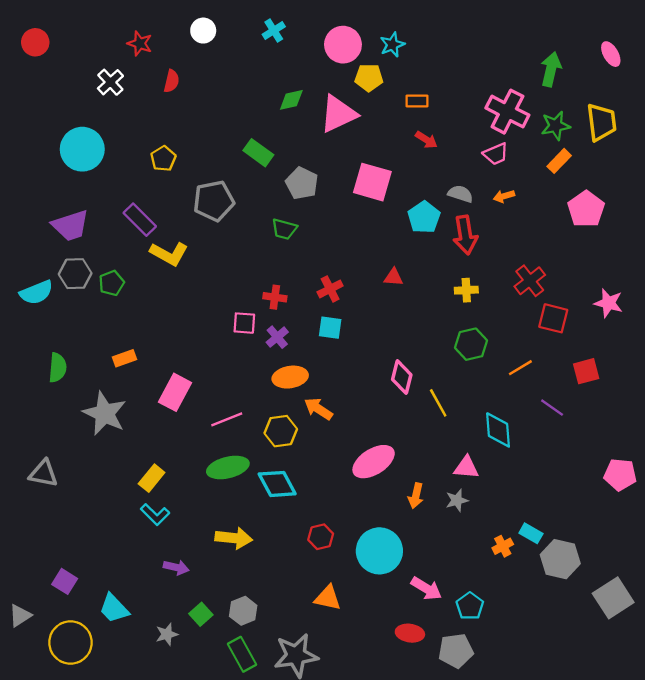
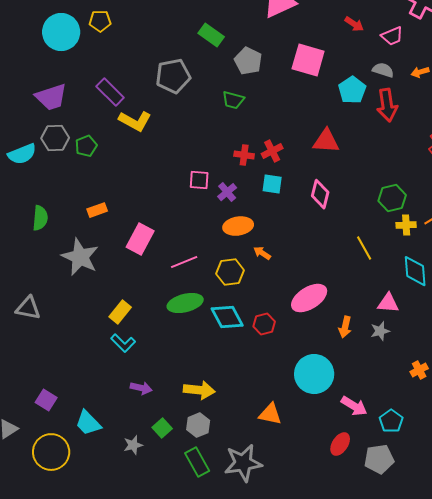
pink trapezoid: (496, 154) -> (392, 36), moved
yellow pentagon: (163, 159) -> (100, 21), moved, turned 30
red triangle: (393, 277) -> (326, 141), size x1.6
yellow cross: (466, 290) -> (406, 225), moved
red cross: (275, 297) -> (244, 155), moved
pink diamond: (402, 377) -> (320, 194), moved
orange arrow: (318, 409) -> (262, 253), size x0.7
red hexagon: (321, 537) -> (264, 324), moved
yellow arrow: (234, 538) -> (199, 390), moved
red ellipse: (410, 633) -> (340, 444), turned -65

